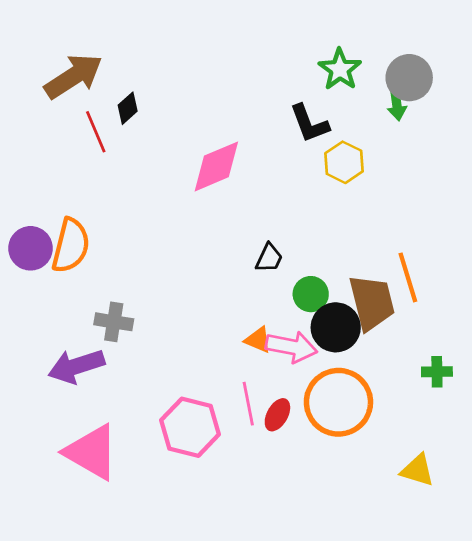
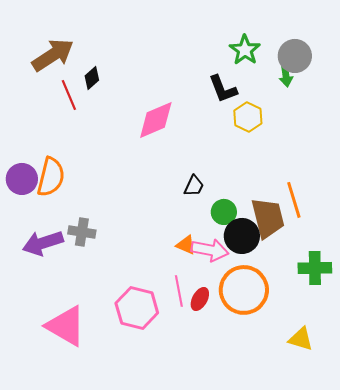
purple arrow: (76, 366) -> (43, 243), moved
green cross: (437, 372) -> (315, 268), size x1.5

